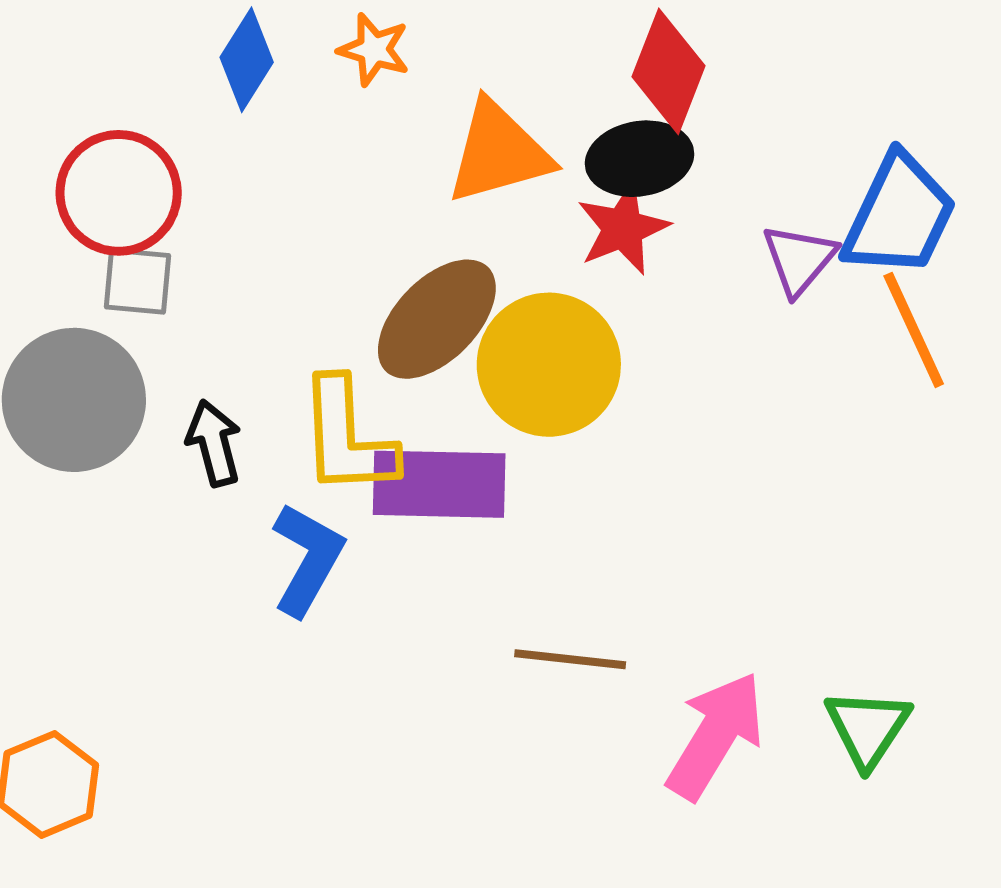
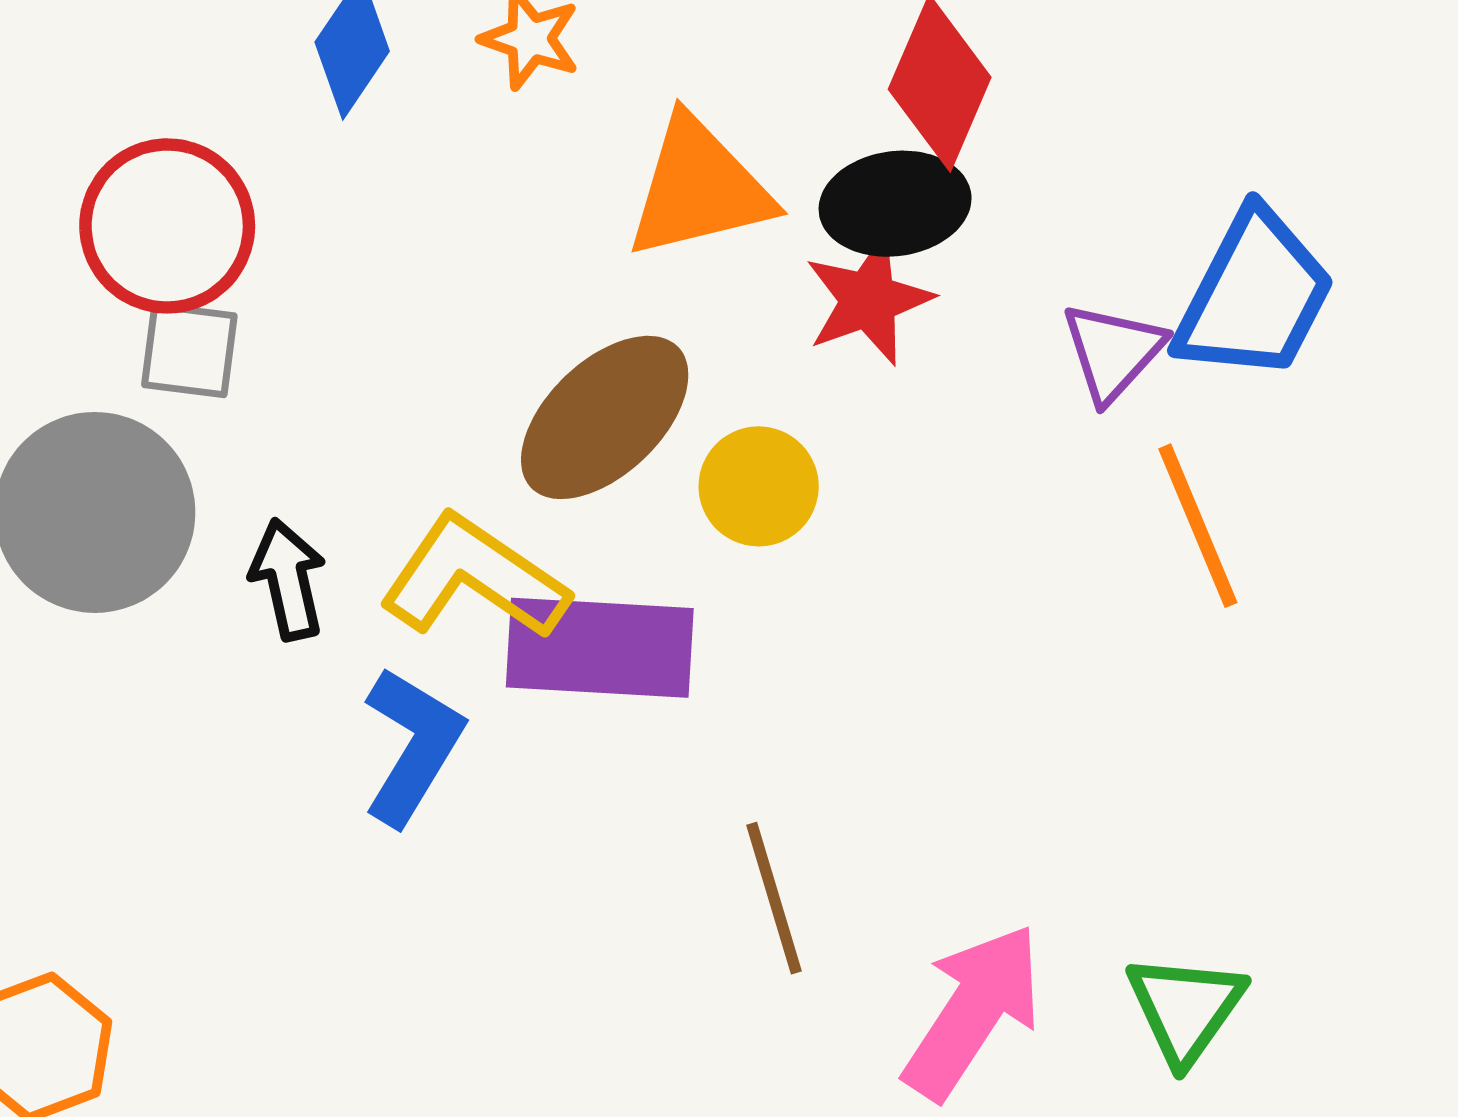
orange line: (914, 330) -> (1198, 526), moved
yellow circle: (549, 365) -> (759, 486), size x0.6
yellow L-shape: (347, 437) -> (474, 578), turned 125
brown line: (570, 659) -> (774, 898), turned 65

